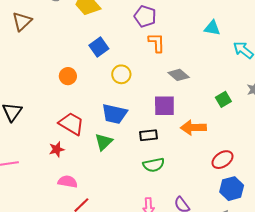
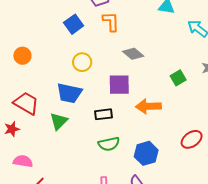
blue square: (99, 47) -> (74, 24), moved
yellow circle: (121, 74) -> (82, 62), moved
red ellipse: (222, 160) -> (192, 139), moved
blue hexagon: (232, 189) -> (146, 153), moved

